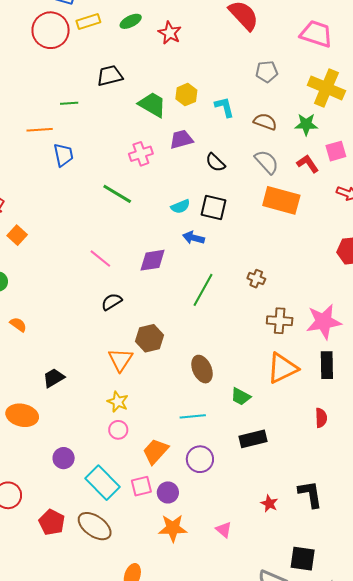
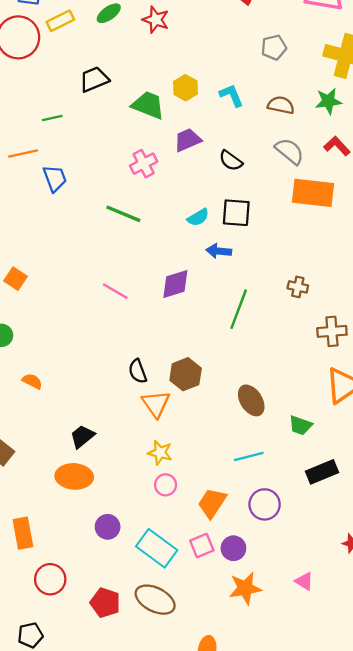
black semicircle: (112, 302) -> (138, 371), moved, turned -70
orange ellipse: (22, 415) -> (74, 476), moved

